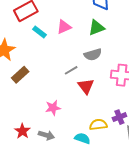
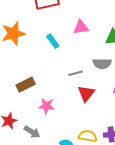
cyan rectangle: (39, 32) -> (53, 41), moved
brown rectangle: (20, 75) -> (26, 85), moved

